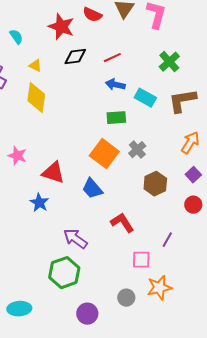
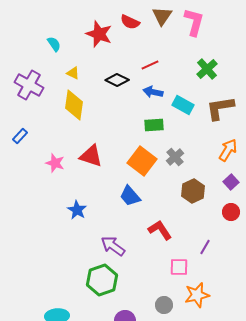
black diamond: (75, 57) -> (117, 80), moved, turned 35
red triangle: (53, 173) -> (91, 156), moved

